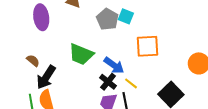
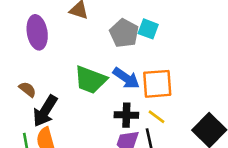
orange square: (148, 46) -> (157, 84), moved
blue arrow: (114, 65) -> (126, 78), moved
black cross: (108, 82) -> (126, 115), turned -36

